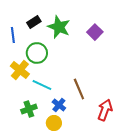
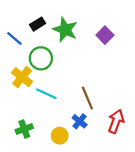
blue line: (13, 35) -> (14, 38), turned -42
blue cross: (59, 105) -> (80, 121), moved
green cross: (29, 109) -> (24, 129), moved

